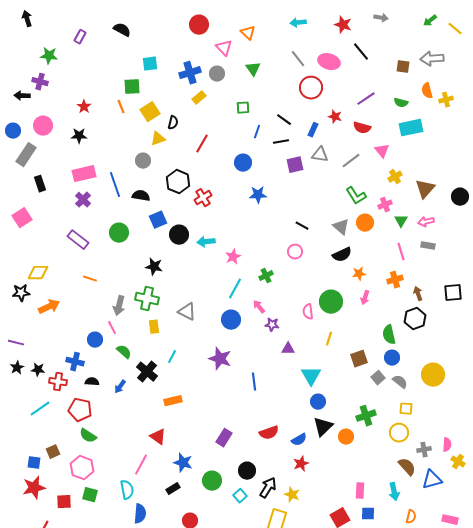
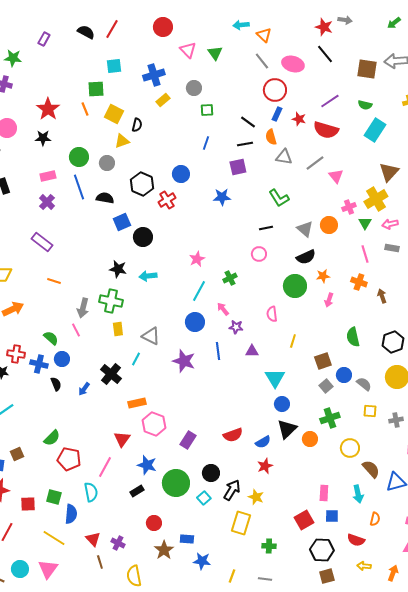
cyan arrow: (298, 23) -> (241, 25), moved
red star: (343, 25) -> (324, 27), moved
orange triangle: (248, 33) -> (264, 35), moved
brown square: (403, 67) -> (367, 69), size x1.5
green triangle: (253, 69) -> (215, 53), moved
gray circle: (217, 74) -> (194, 88), moved
orange semicircle: (427, 91) -> (271, 137), moved
red star: (84, 107) -> (48, 109), size x1.6
yellow square: (150, 112) -> (114, 114), turned -30
red semicircle: (362, 128) -> (326, 130), size x1.4
cyan rectangle: (411, 128) -> (375, 130), turned -45
blue rectangle: (313, 130) -> (277, 114), moved
blue line: (257, 132) -> (206, 143), moved
red line: (202, 144) -> (112, 29), moved
pink triangle: (382, 151) -> (336, 176), moved
blue circle: (243, 163) -> (181, 174), moved
purple square: (295, 165) -> (238, 167), moved
pink rectangle: (84, 174) -> (48, 176), size x0.7
yellow cross: (395, 177) -> (376, 199), moved, size x1.6
brown triangle: (425, 189) -> (389, 172), moved
green L-shape: (356, 196) -> (279, 198), moved
black line: (302, 226) -> (266, 228), turned -40
green circle: (119, 233) -> (79, 157), moved
cyan arrow: (206, 242) -> (148, 276), moved
orange cross: (395, 280) -> (359, 282), turned 35
green circle: (331, 302) -> (295, 286), moved
gray triangle: (187, 312) -> (151, 336), moved
black hexagon: (415, 319) -> (393, 342), moved
blue circle: (95, 340) -> (62, 359), moved
green semicircle: (124, 352) -> (51, 338), moved
blue circle: (392, 358) -> (344, 375), moved
gray square: (378, 378) -> (326, 386), moved
red cross: (58, 382) -> (16, 354), moved
black semicircle: (92, 382) -> (56, 384), turned 64
blue line: (254, 382) -> (218, 351), moved
red pentagon: (80, 410) -> (69, 459), moved
yellow circle: (399, 433) -> (350, 448), moved
green semicircle: (88, 436) -> (52, 438), turned -78
red triangle: (158, 437) -> (122, 439), turned 30
gray cross: (424, 450) -> (396, 420), moved
pink hexagon: (82, 468) -> (154, 424), moved
green circle: (212, 481) -> (176, 483), size x1.4
blue semicircle: (140, 514) -> (71, 514), moved

